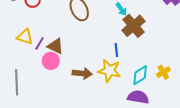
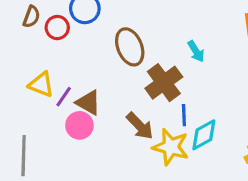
brown cross: (133, 26) -> (164, 83), moved
brown arrow: (82, 73) -> (140, 126), moved, turned 36
cyan diamond: (140, 75) -> (204, 135), moved

